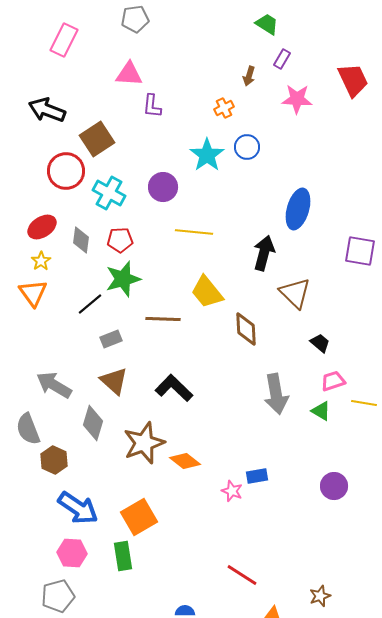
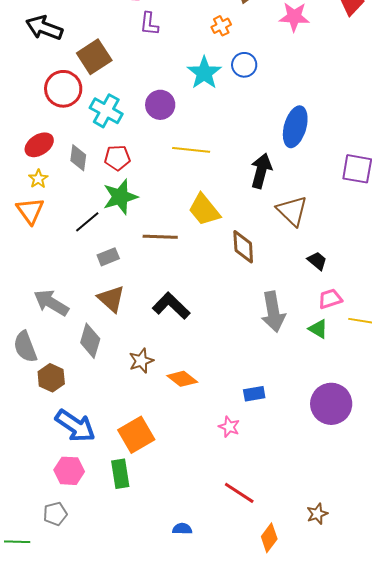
brown star: (144, 443) -> (141, 361), size x0.6
purple circle: (334, 486) -> (331, 404), size x1.5
pink star: (232, 491) -> (229, 427), moved
gray pentagon: (58, 596) -> (55, 514), size x0.7

